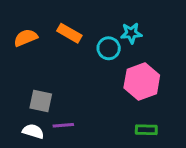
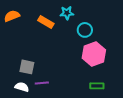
cyan star: (131, 33) -> (67, 13), moved
orange semicircle: (26, 38) -> (12, 16), moved
cyan circle: (109, 48) -> (85, 30), moved

